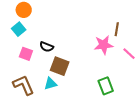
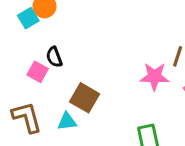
cyan square: (19, 29) -> (28, 18), moved
black semicircle: (47, 47) -> (54, 57), moved, turned 40

